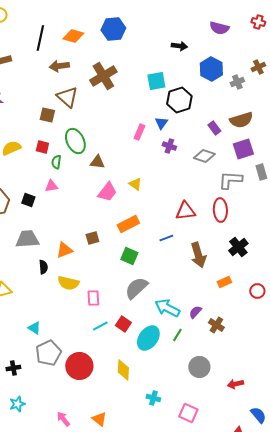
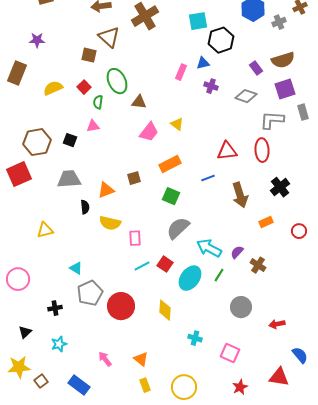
blue triangle: (161, 123) -> (203, 63), turned 40
red square: (42, 147) -> (84, 87), turned 32

